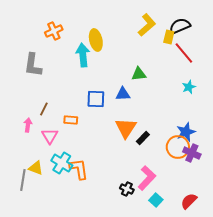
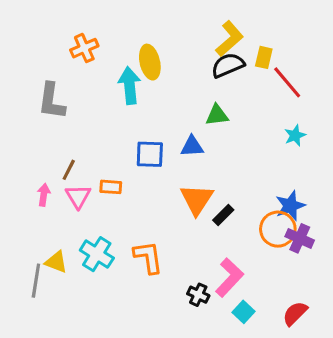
black semicircle: (180, 26) -> (228, 65), moved
pink triangle: (50, 136) -> (78, 196), moved
orange L-shape: (79, 169) -> (148, 257), moved

